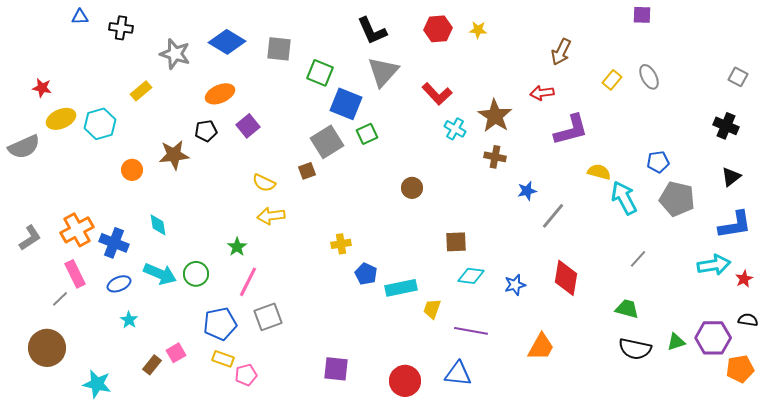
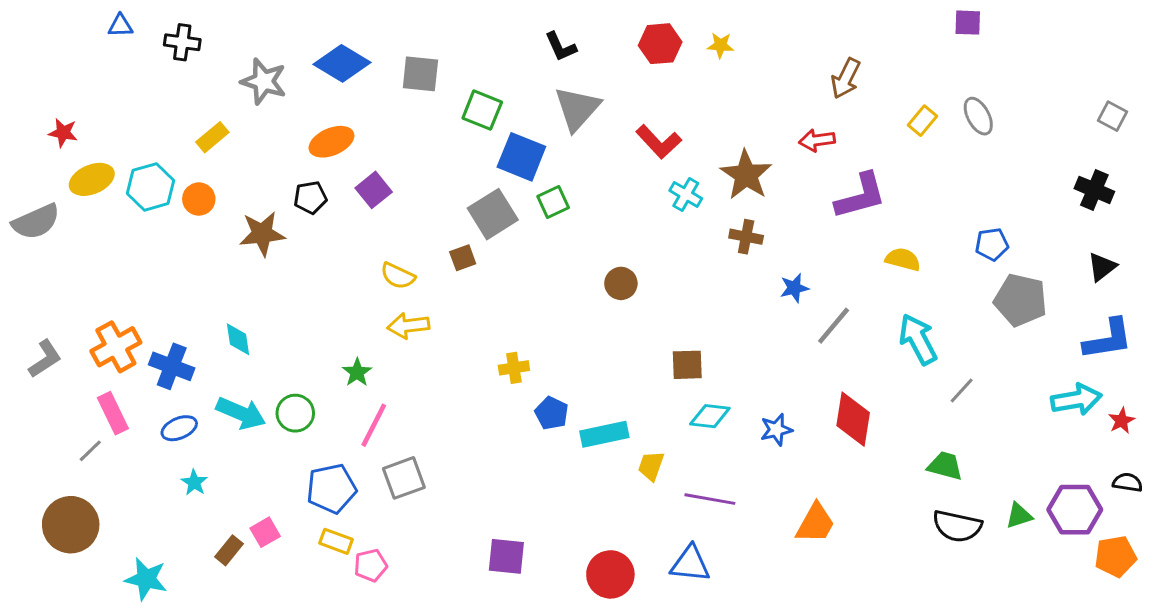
black L-shape: (372, 31) -> (561, 47), size x0.7
orange circle: (132, 170) -> (199, 199), moved
cyan arrow: (624, 198) -> (918, 339), moved

